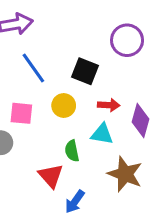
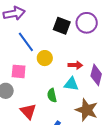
black square: (85, 71) -> (62, 26), moved
yellow circle: (64, 105) -> (45, 58), moved
red triangle: (51, 176) -> (28, 111), moved

